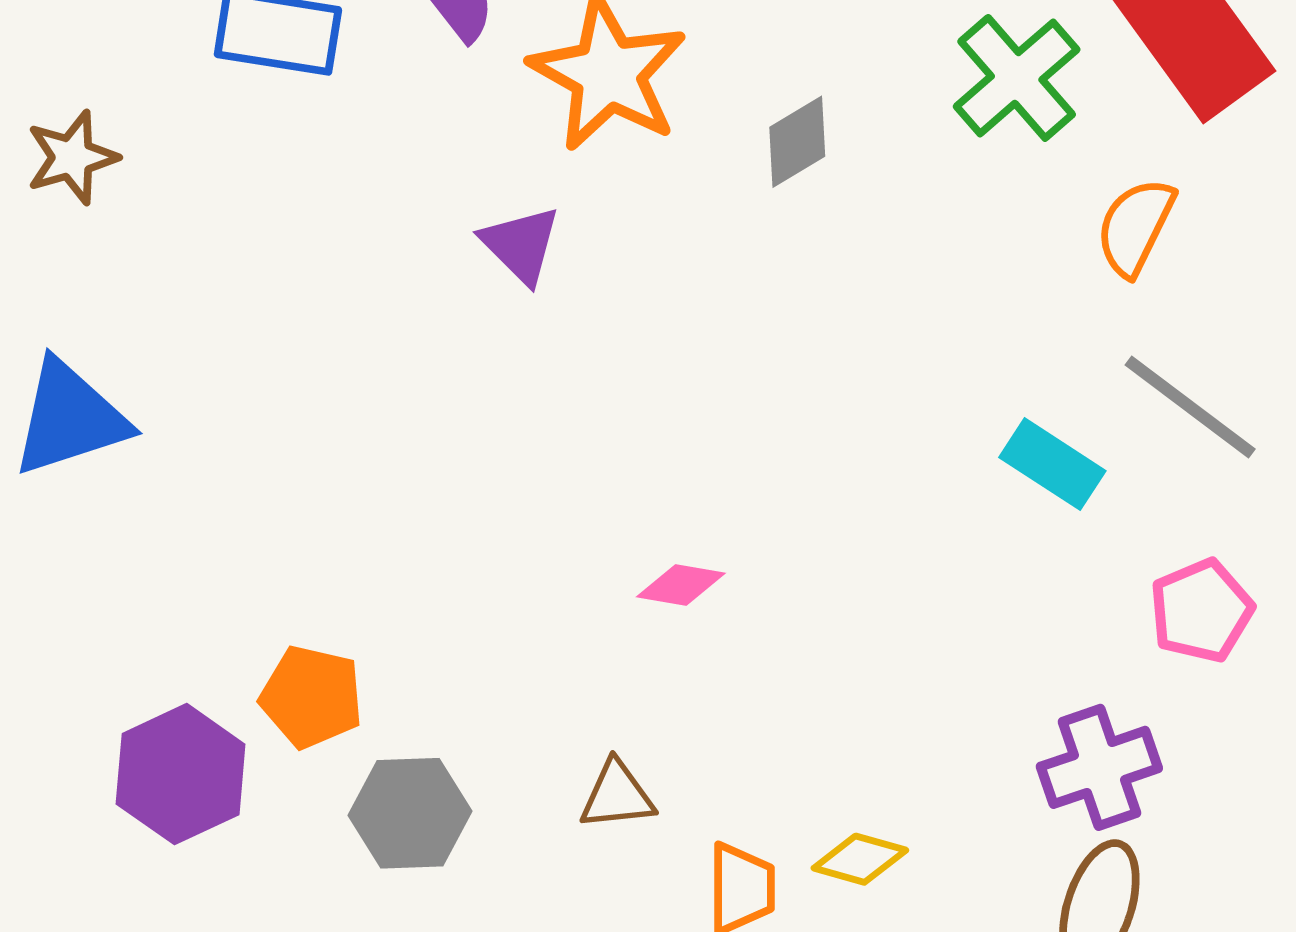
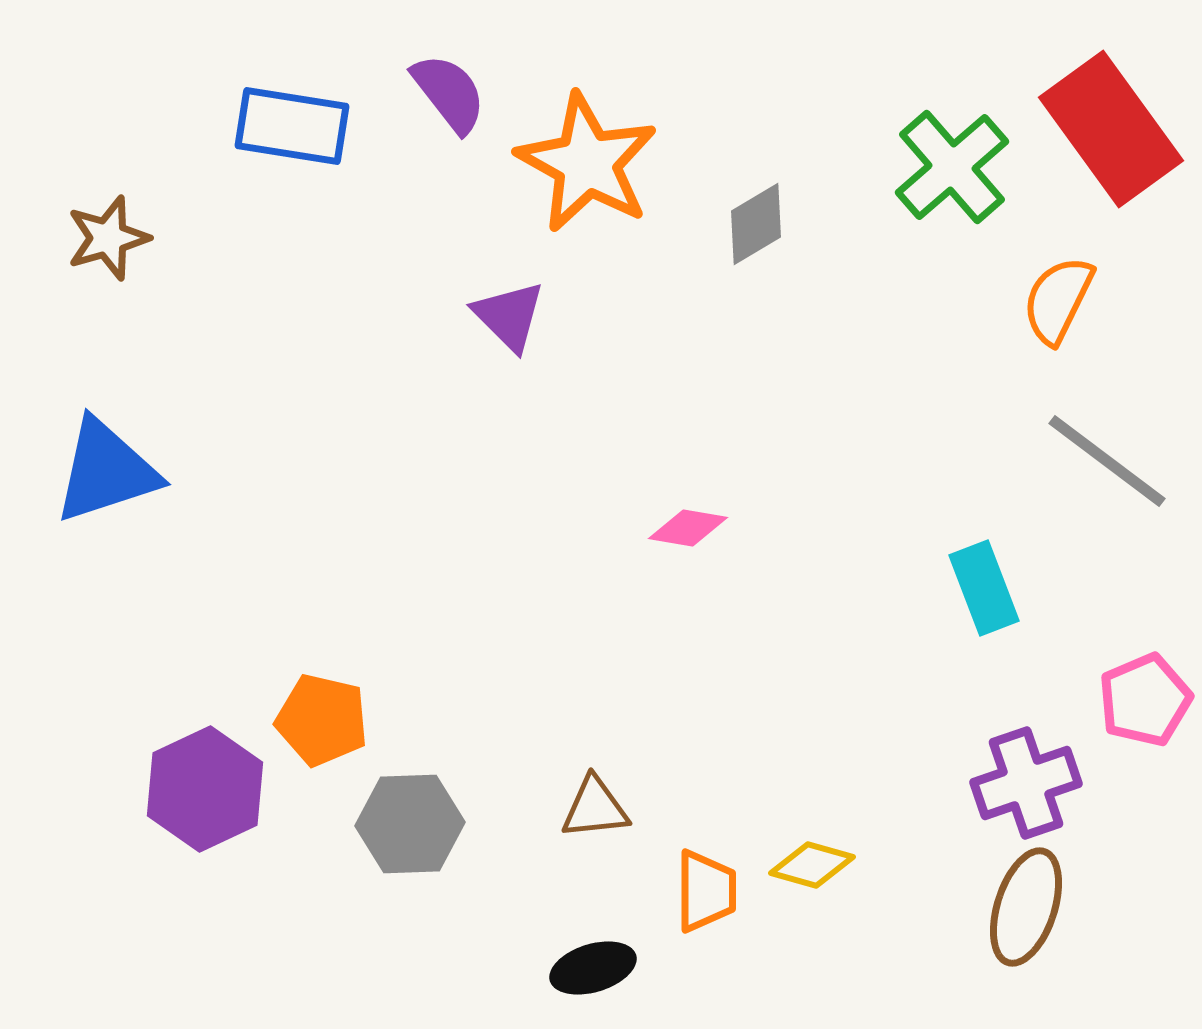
cyan rectangle: (1052, 464) -> (984, 588), moved, turned 36
pink diamond: (681, 585) -> (688, 528), moved
pink pentagon: (1201, 611) -> (1145, 700), moved

